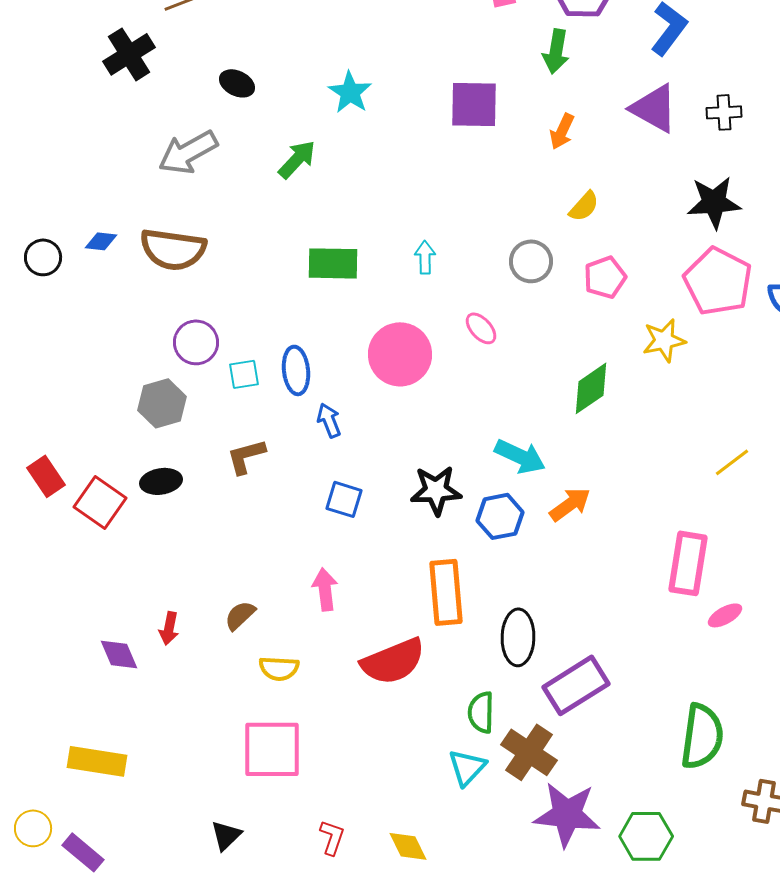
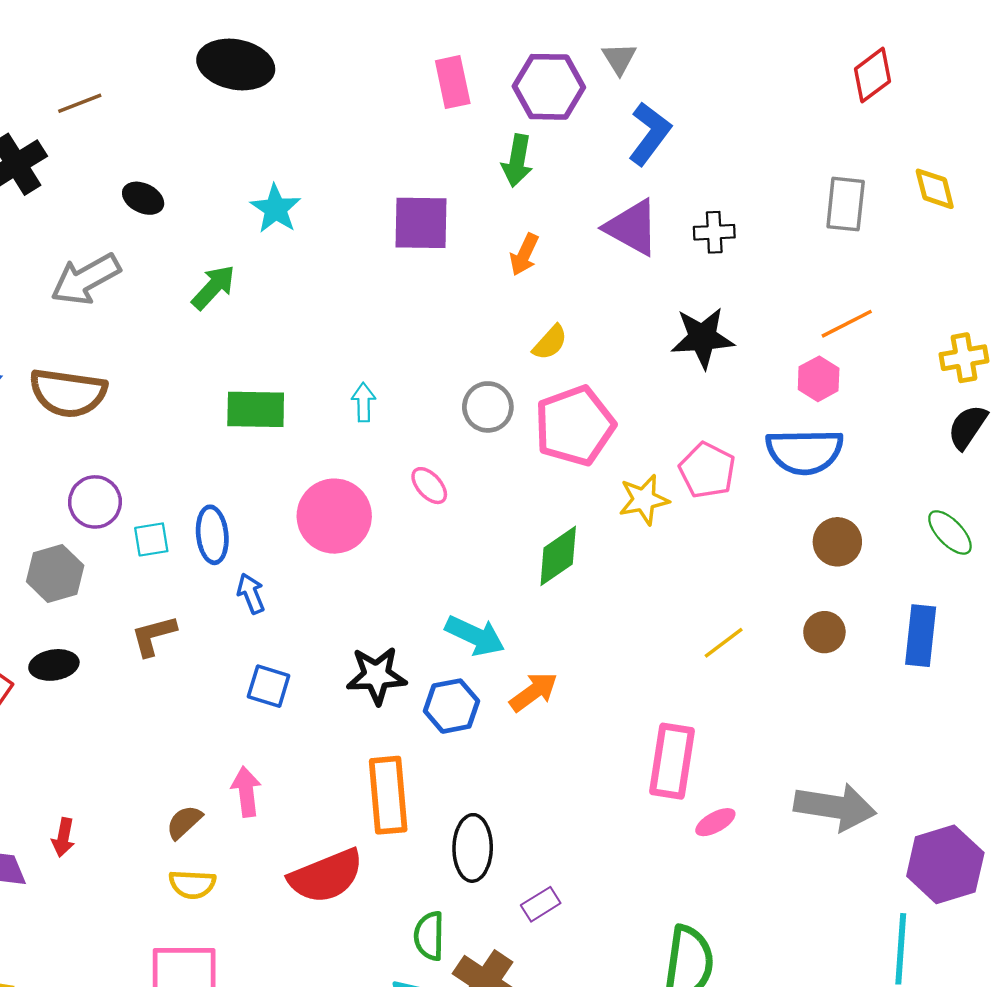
pink pentagon: (605, 277) -> (575, 426), size x1.6
pink pentagon: (718, 281) -> (707, 470), moved, size x0.7
brown semicircle: (240, 615) -> (184, 822), moved
purple rectangle: (576, 685) -> (541, 904), size x0.5

